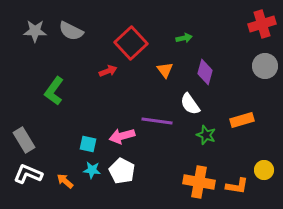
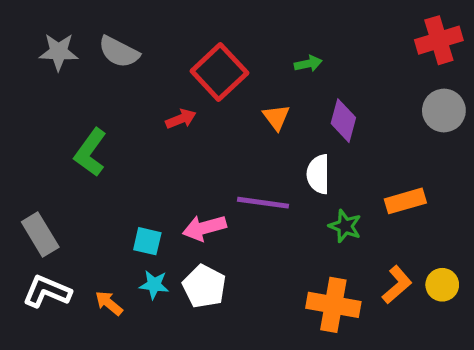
white semicircle: (190, 104) -> (318, 174), turned 35
orange L-shape: (237, 186) -> (397, 285), moved, turned -50

